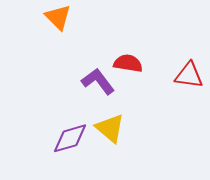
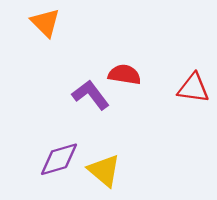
yellow triangle: (110, 128) -> (104, 170), moved

